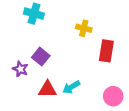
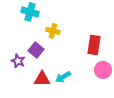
yellow cross: (84, 28) -> (53, 31), moved
pink circle: (113, 96) -> (103, 70), moved

